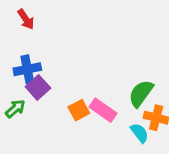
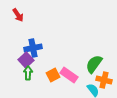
blue cross: (27, 69) -> (33, 48), moved
green arrow: (15, 109) -> (28, 73), moved, turned -48

